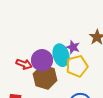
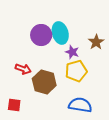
cyan ellipse: (61, 55) -> (60, 33), moved
purple circle: (42, 60) -> (41, 35), moved

